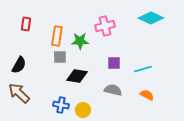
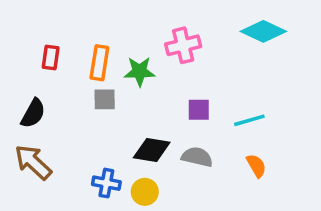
red rectangle: (26, 24) -> (51, 58), moved
black diamond: (77, 76) -> (152, 150), moved
orange semicircle: (147, 95) -> (256, 166), turned 32

